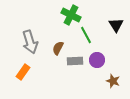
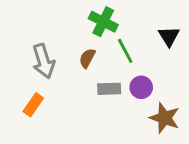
brown semicircle: (58, 48) -> (87, 58), moved
brown star: (113, 81) -> (165, 118), size x1.5

